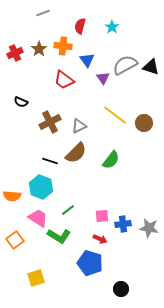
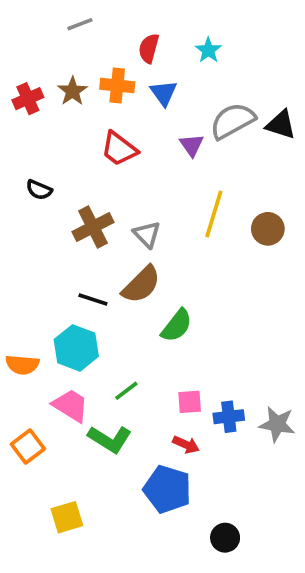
blue triangle: (87, 60) -> (164, 93), moved
yellow line: (115, 115) -> (214, 214), turned 70
gray triangle: (79, 126) -> (147, 234), turned -49
green semicircle: (111, 160) -> (177, 326), moved

